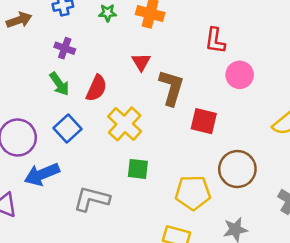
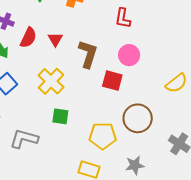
red triangle: (141, 62) -> (55, 39), moved
pink circle: (240, 75) -> (129, 55), moved
red semicircle: (96, 88) -> (28, 38), moved

